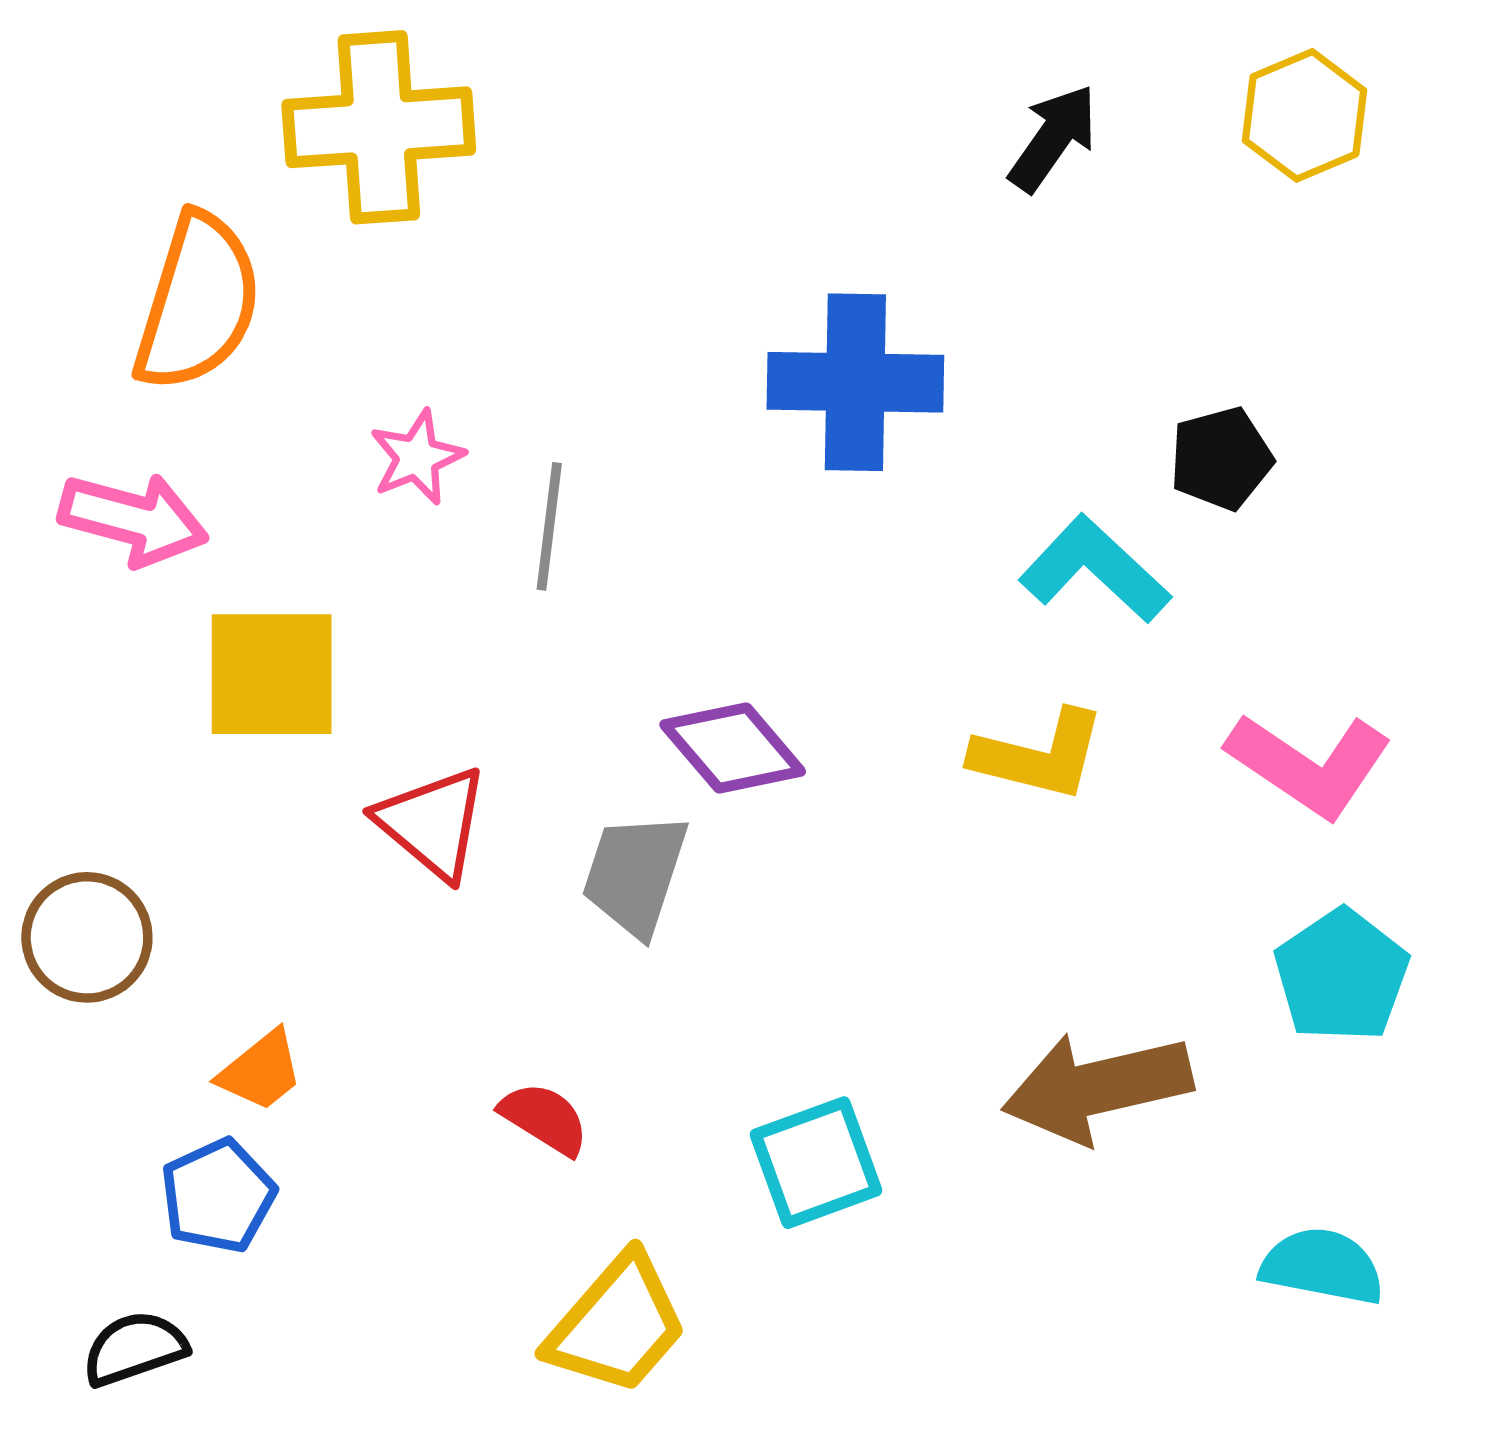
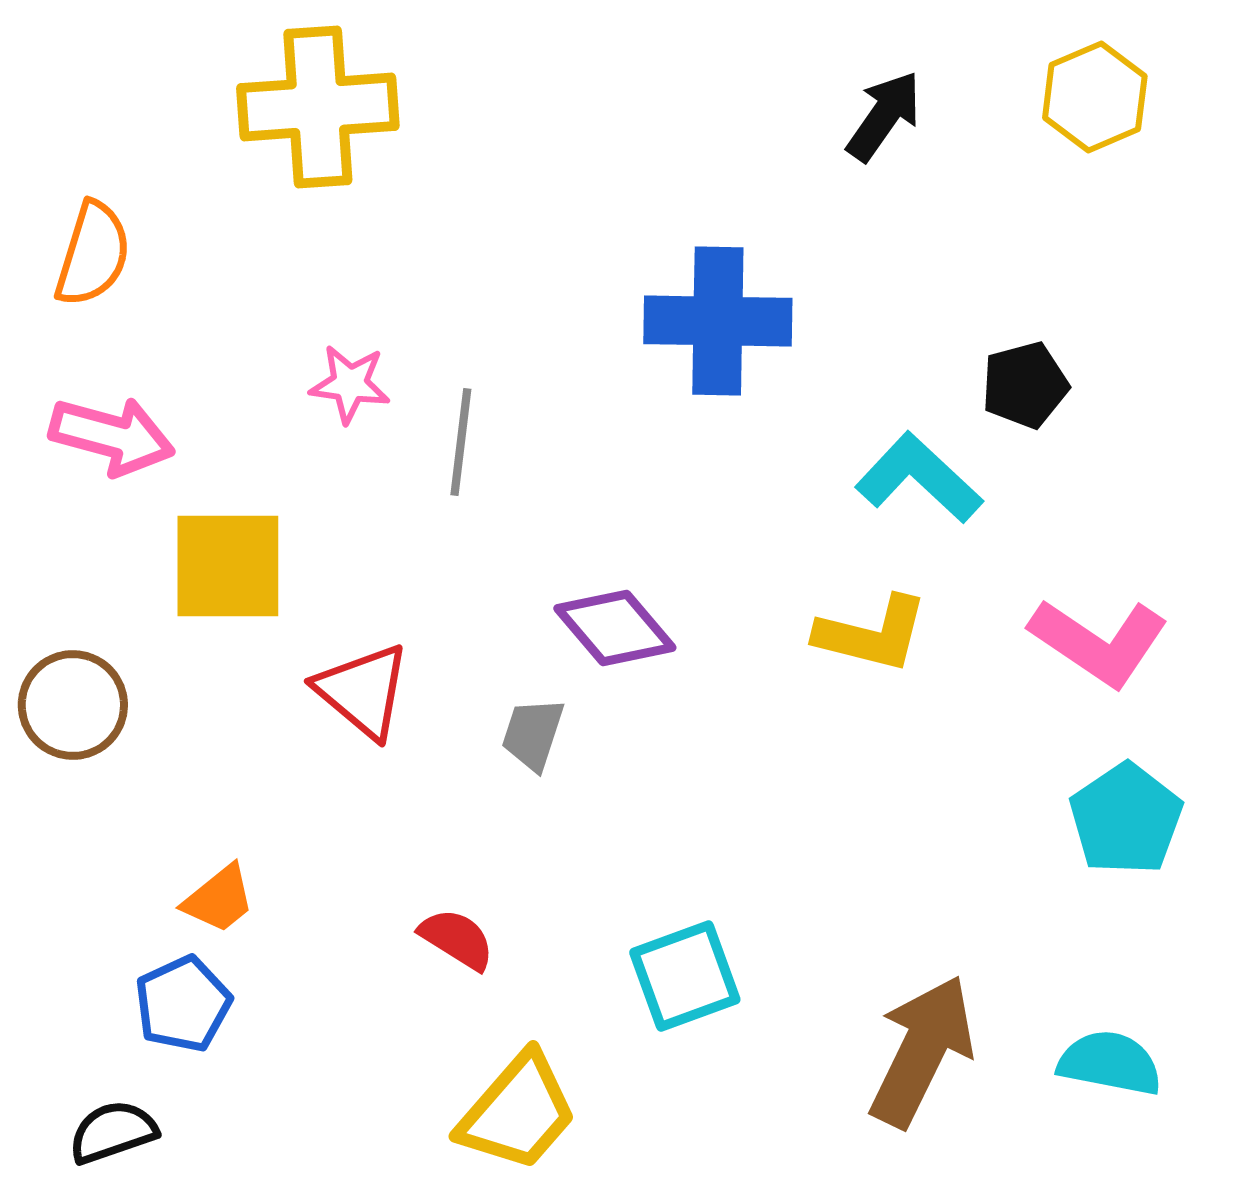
orange semicircle: (198, 302) -> (93, 254), moved, size x0.7
pink star: (417, 457) -> (350, 384), turned 30
gray trapezoid: (635, 874) -> (533, 734), size x0.7
brown circle: (87, 937) -> (73, 705), moved
brown arrow: (1097, 1087) -> (922, 1051), moved, turned 129

